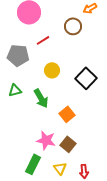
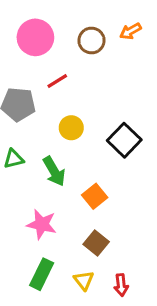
brown circle: (73, 26) -> (91, 41), moved
pink star: (46, 140) -> (42, 224), moved

